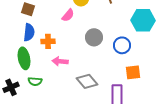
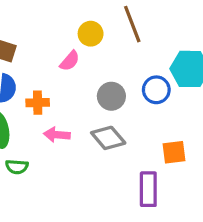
blue circle: (122, 45) -> (156, 90), moved
gray diamond: (87, 81) -> (108, 138), moved

